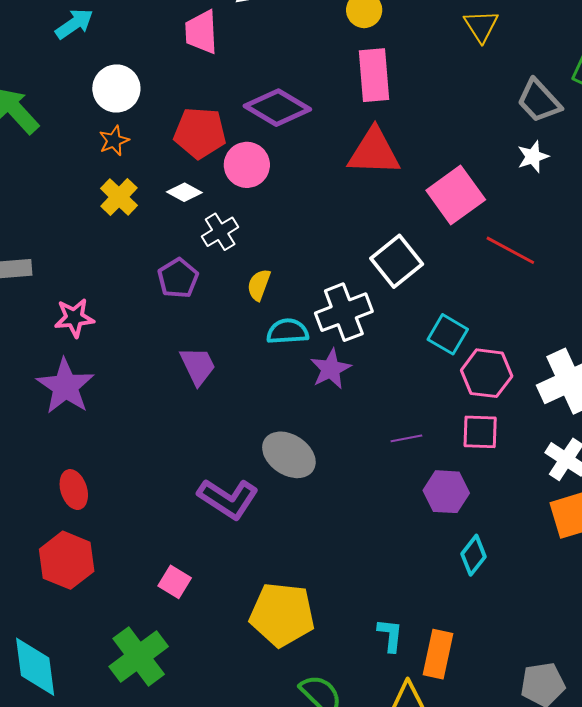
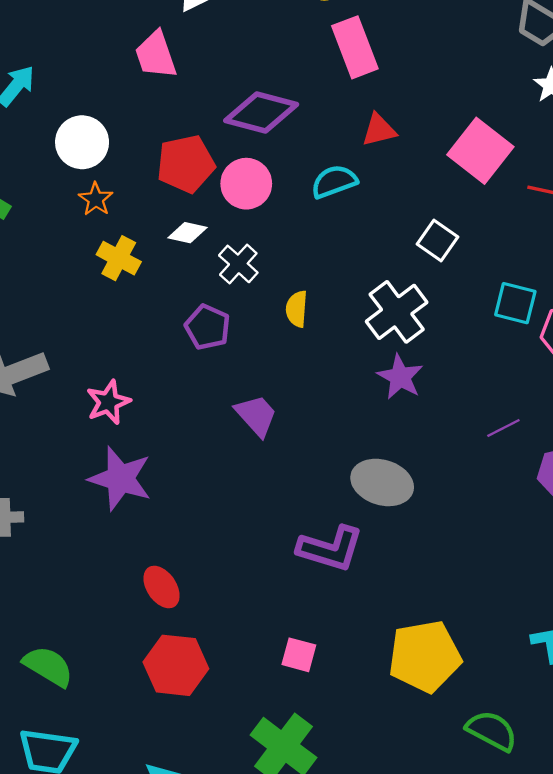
red triangle: (374, 152) -> (379, 130), size x0.6
white square: (397, 261) -> (438, 240), size x0.7
cyan semicircle: (288, 331) -> (334, 181), moved

